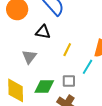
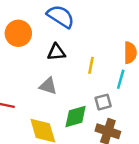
gray triangle: (29, 57) -> (48, 86), turned -35

